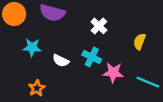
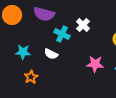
cyan star: (32, 47) -> (23, 52), moved
cyan cross: (92, 57) -> (62, 34), moved

